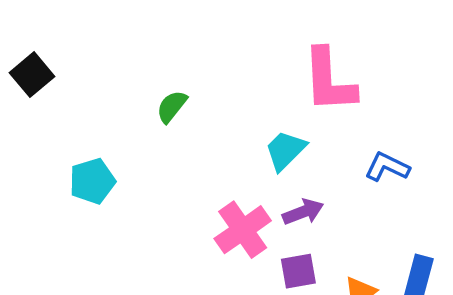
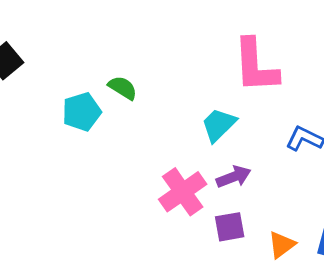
green semicircle: (172, 107) -> (123, 88), turned 84
cyan pentagon: (92, 181) -> (82, 112), moved

